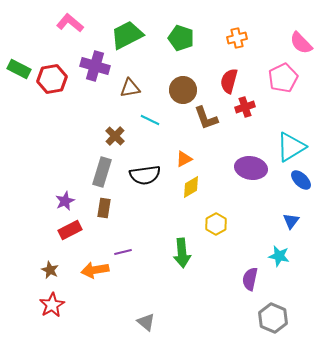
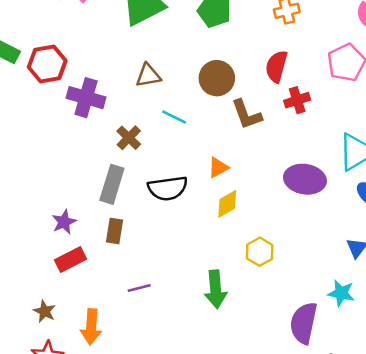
purple cross: (95, 66) -> (86, 98), moved
orange arrow: (95, 270) -> (91, 327), moved, turned -76
purple semicircle: (250, 279) -> (304, 323), size x1.4

